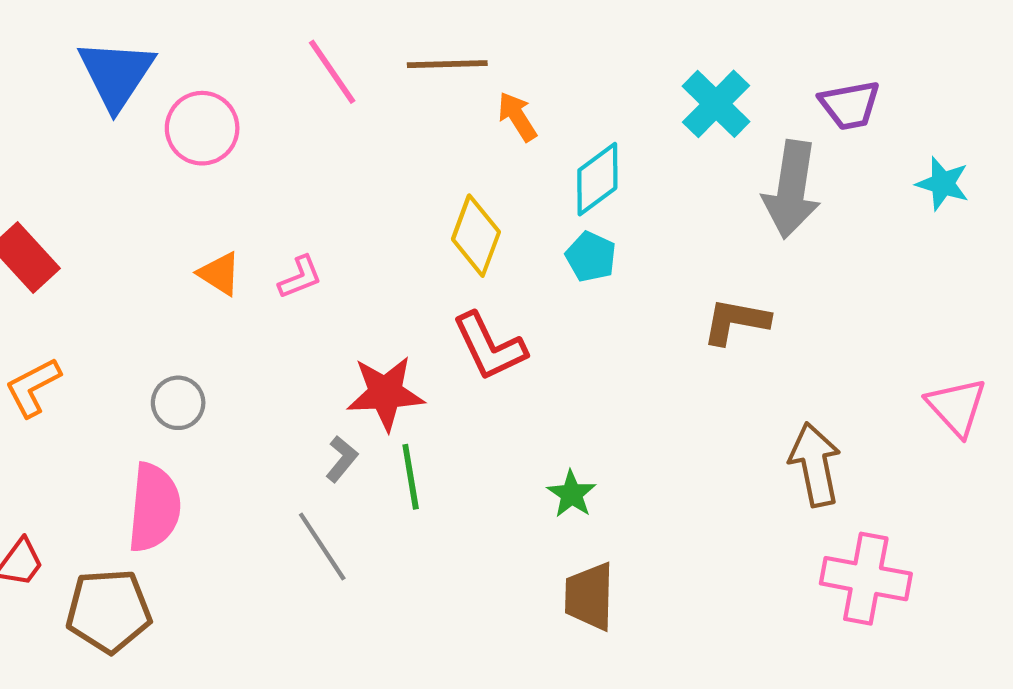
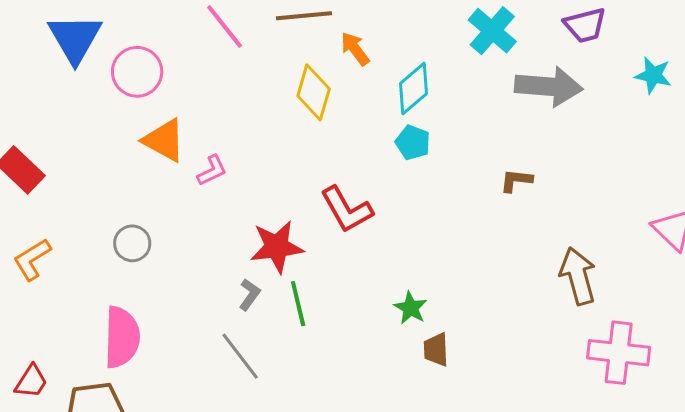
gray arrow: (792, 189) -> (549, 86), turned -90
yellow diamond: (476, 236) -> (314, 92), moved
orange triangle: (220, 274) -> (164, 140), moved, size x1.4
brown L-shape: (736, 321) -> (516, 180), size x0.7
gray circle: (178, 403) -> (132, 243), moved
brown trapezoid: (589, 596) -> (436, 350), moved, size x0.7

